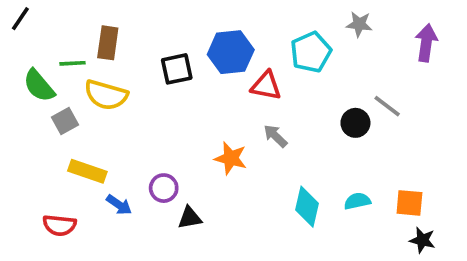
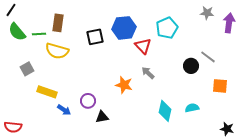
gray star: (359, 24) -> (207, 13), moved
green semicircle: (39, 86) -> (17, 32), moved
red triangle: (266, 86) -> (143, 46), turned 36
gray square: (65, 121) -> (27, 69), moved
orange square: (409, 203) -> (220, 86), moved
red semicircle: (59, 225) -> (13, 127), moved

